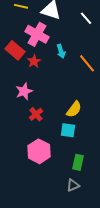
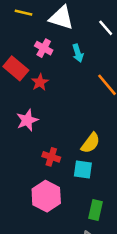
pink cross: (37, 34) -> (44, 48), size x0.6
cyan arrow: (61, 51) -> (78, 53), moved
red cross: (36, 114) -> (51, 157), moved, turned -32

